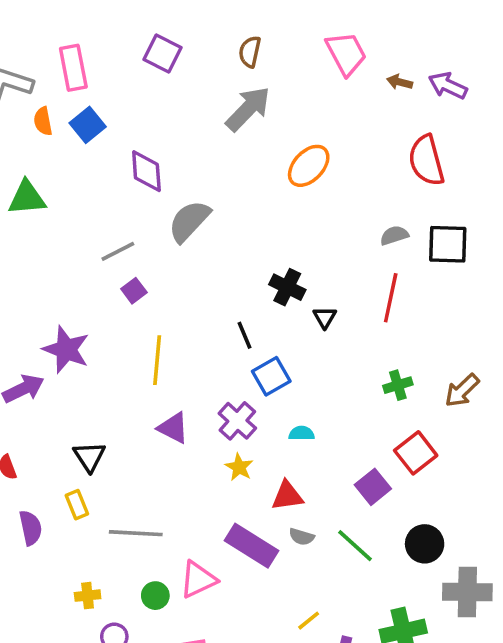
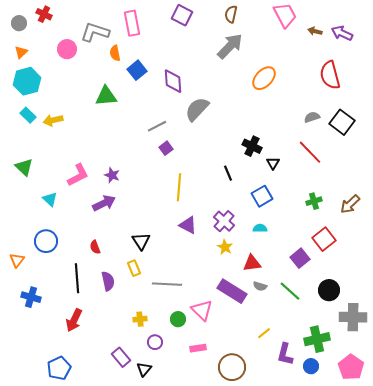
blue square: (88, 125) -> (137, 70), moved
black square: (448, 244) -> (342, 122), turned 35
red line: (391, 298) -> (310, 152), turned -56
purple star: (66, 349) -> (112, 175), moved, size x0.6
blue square: (271, 376) -> (262, 196), moved
pink triangle: (198, 580) -> (202, 310), turned -50

